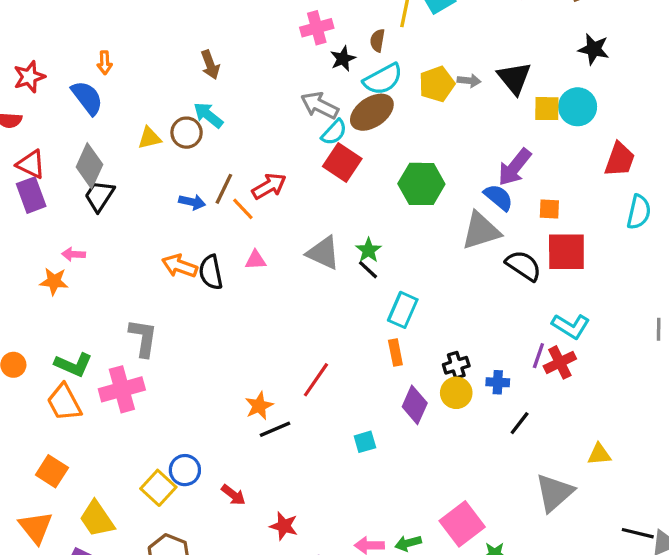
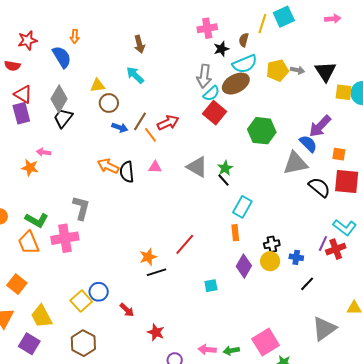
gray arrow: (320, 105) -> (204, 76), turned -115
brown circle: (187, 133) -> (109, 103), moved

